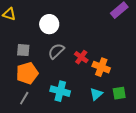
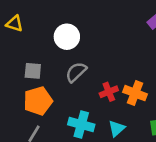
red cross: (81, 57) -> (109, 92), moved, turned 32
cyan triangle: (96, 94) -> (117, 128), moved

